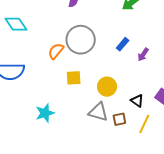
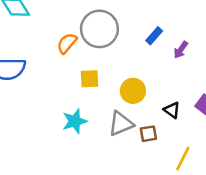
gray triangle: (98, 112) -> (121, 124), turned -40
cyan star: (45, 113) -> (75, 121), moved
yellow line: (144, 124) -> (183, 159), moved

